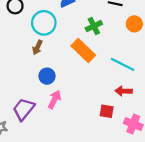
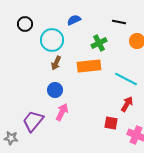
brown arrow: (37, 47) -> (56, 63), moved
orange rectangle: (83, 51) -> (89, 66), turned -50
red arrow: (124, 91) -> (127, 104), turned 119

